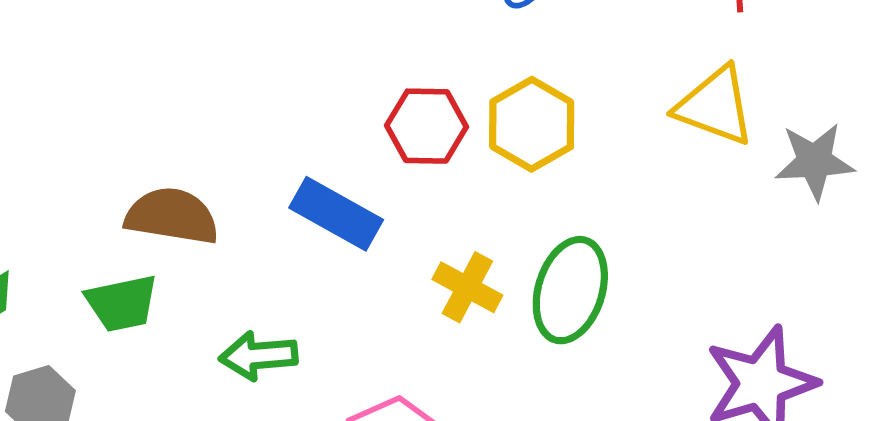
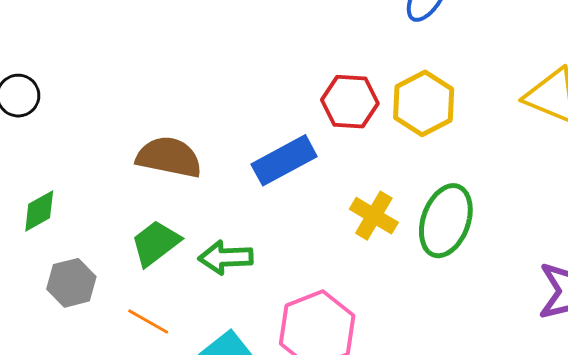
blue rectangle: (336, 214) -> (284, 160), turned -60
green trapezoid: (122, 303) -> (156, 243), moved, turned 152

